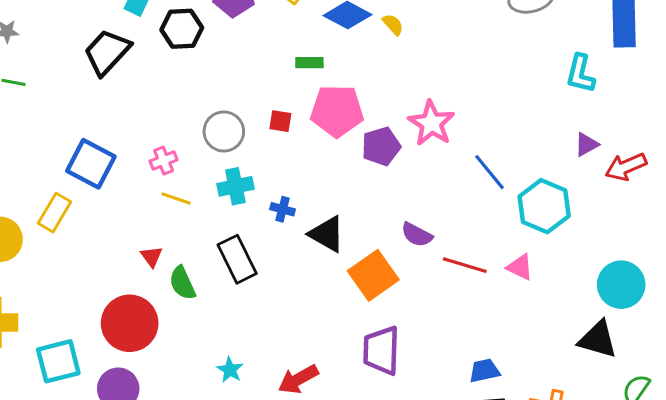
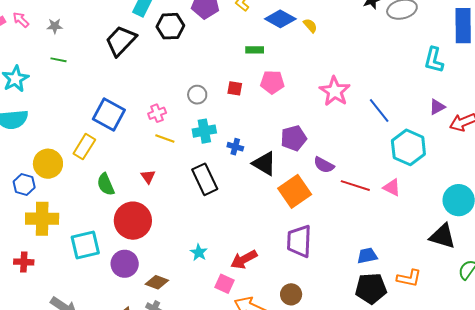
pink pentagon: (337, 111) -> (272, 82), size x0.7
gray circle: (224, 131) -> (197, 95), size x0.7
purple pentagon: (381, 146) -> (294, 138), moved
blue line: (489, 172) -> (379, 110), moved
green semicircle: (182, 283) -> (106, 184), moved

